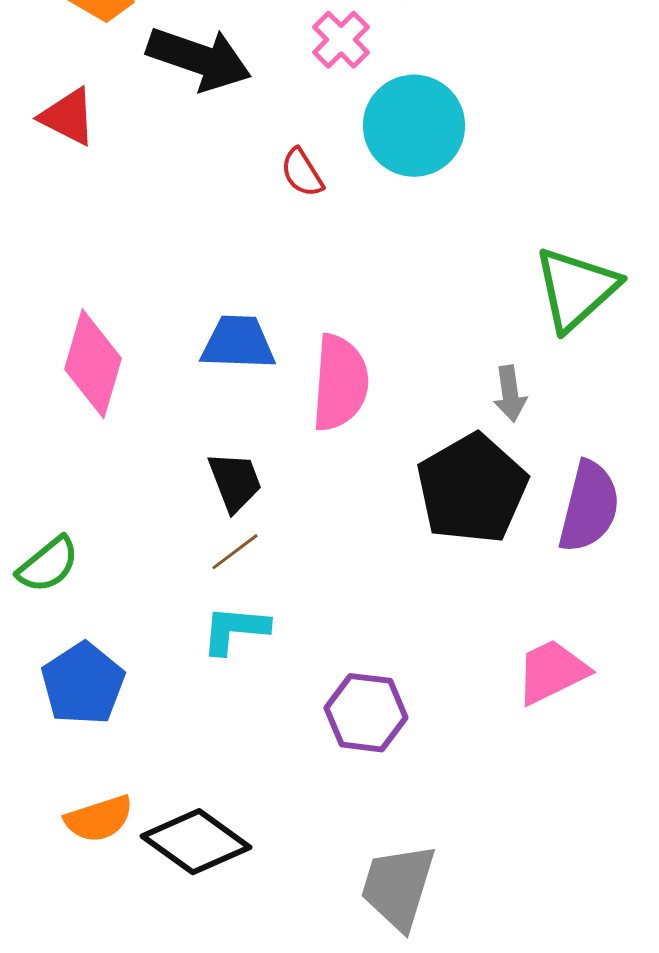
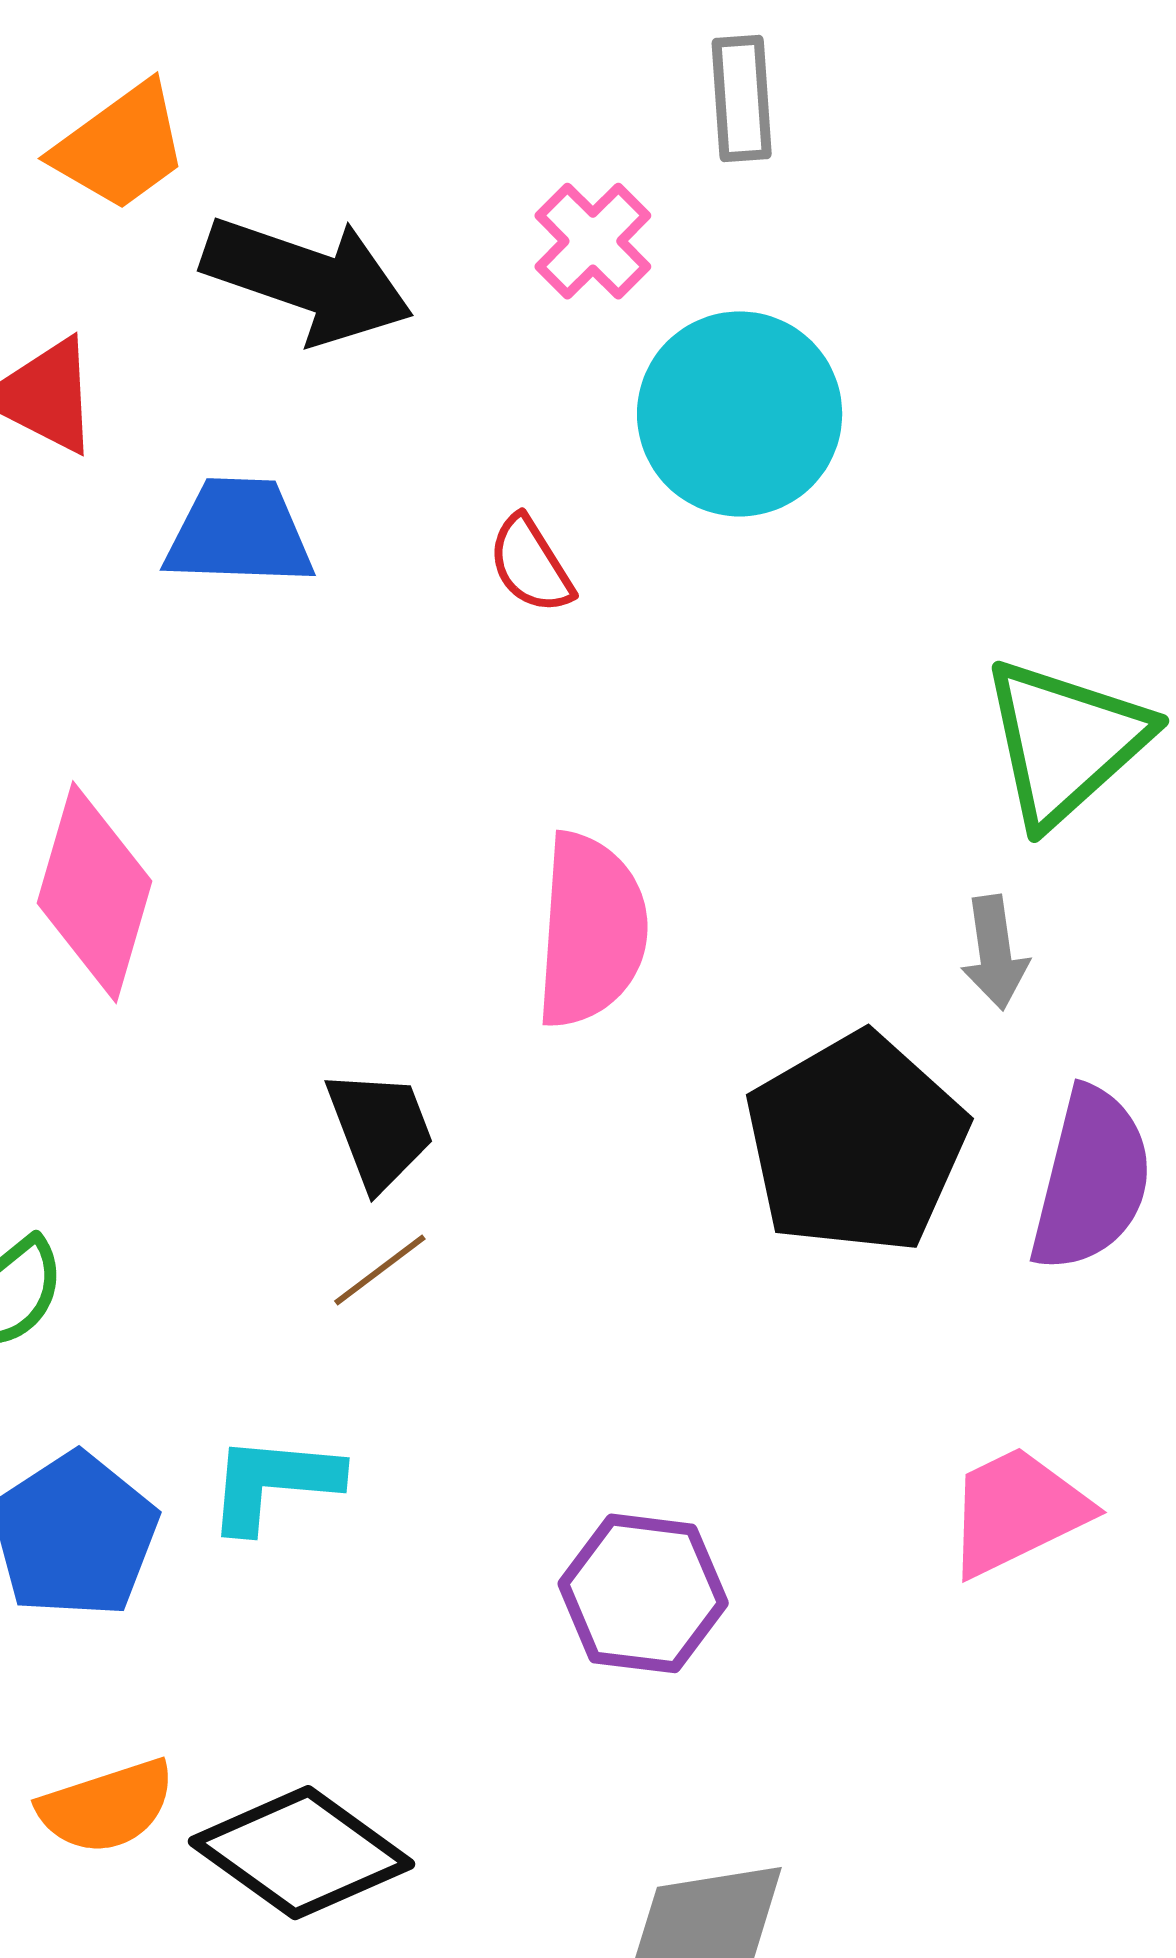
red semicircle: (302, 173) -> (531, 565), moved
blue trapezoid: (238, 343) -> (239, 532), moved
gray arrow: (510, 394) -> (995, 952), moved
cyan L-shape: (235, 630) -> (273, 1483), moved

